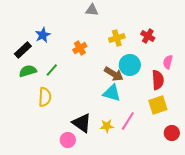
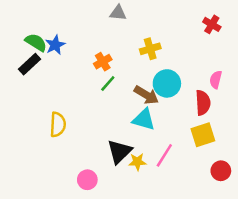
red cross: (148, 36) -> (212, 24), moved
green line: (52, 70) -> (108, 83), moved
green semicircle: (28, 71) -> (36, 42), moved, turned 48
black triangle: (82, 123) -> (119, 151), moved, turned 40

